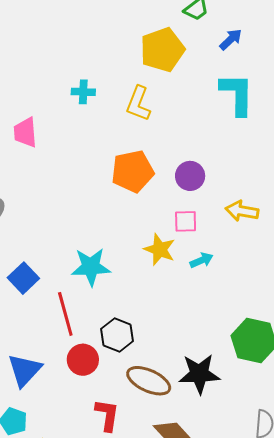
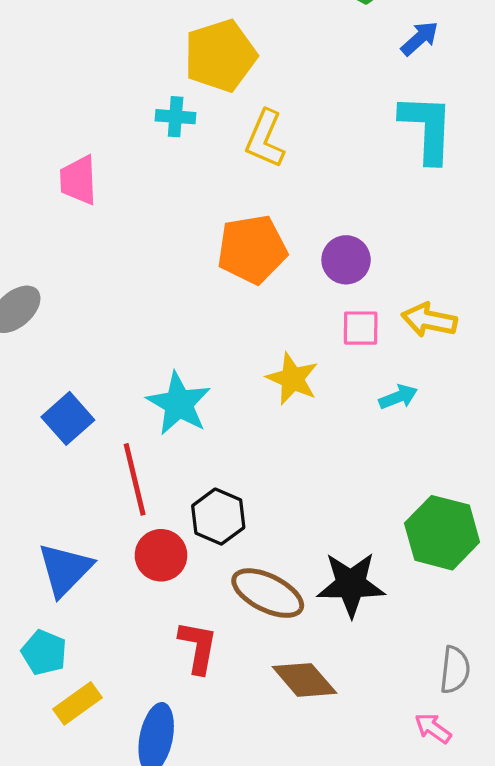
yellow pentagon: (162, 50) -> (220, 56), moved
pink square: (186, 221) -> (361, 328), moved
cyan arrow: (202, 260) -> (398, 397), moved
cyan star: (91, 267) -> (179, 404), turned 30

